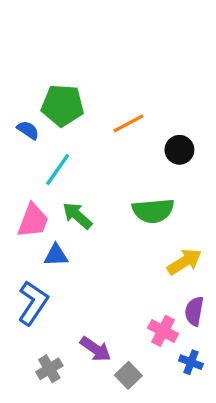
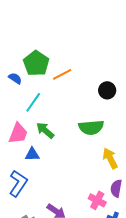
green pentagon: (63, 105) -> (36, 63), turned 30
orange line: (128, 123) -> (62, 74), moved
yellow arrow: (184, 262) -> (110, 158), turned -85

